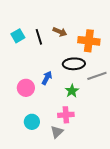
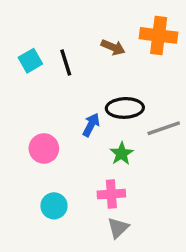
brown arrow: (60, 32) -> (113, 47), moved
orange cross: (89, 41) -> (159, 35), moved
blue arrow: (47, 78) -> (91, 125), moved
gray triangle: (57, 132) -> (118, 228), moved

